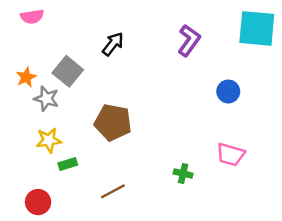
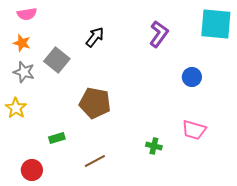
orange star: (26, 77) -> (22, 43), moved, turned -30
gray star: (46, 99) -> (24, 72), moved
yellow star: (49, 140) -> (16, 108), moved, turned -30

